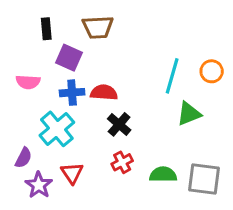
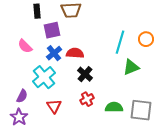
purple square: (69, 58) -> (52, 30), turned -36
pink semicircle: (28, 82) -> (25, 46), turned 42
blue cross: (72, 93) -> (54, 53), turned -35
purple star: (39, 185) -> (19, 117), moved

